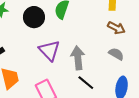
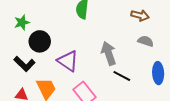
black circle: (34, 17) -> (40, 41), moved
purple triangle: (49, 50) -> (68, 61), moved

